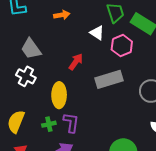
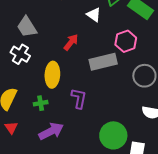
pink hexagon: (122, 46) -> (126, 41), moved
purple L-shape: (71, 123) -> (79, 98), moved

